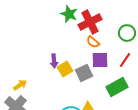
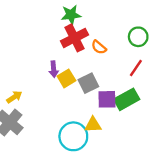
green star: (69, 14) -> (71, 15), turned -30
red cross: (90, 22) -> (75, 38), moved
purple square: (100, 60) -> (107, 99), moved

